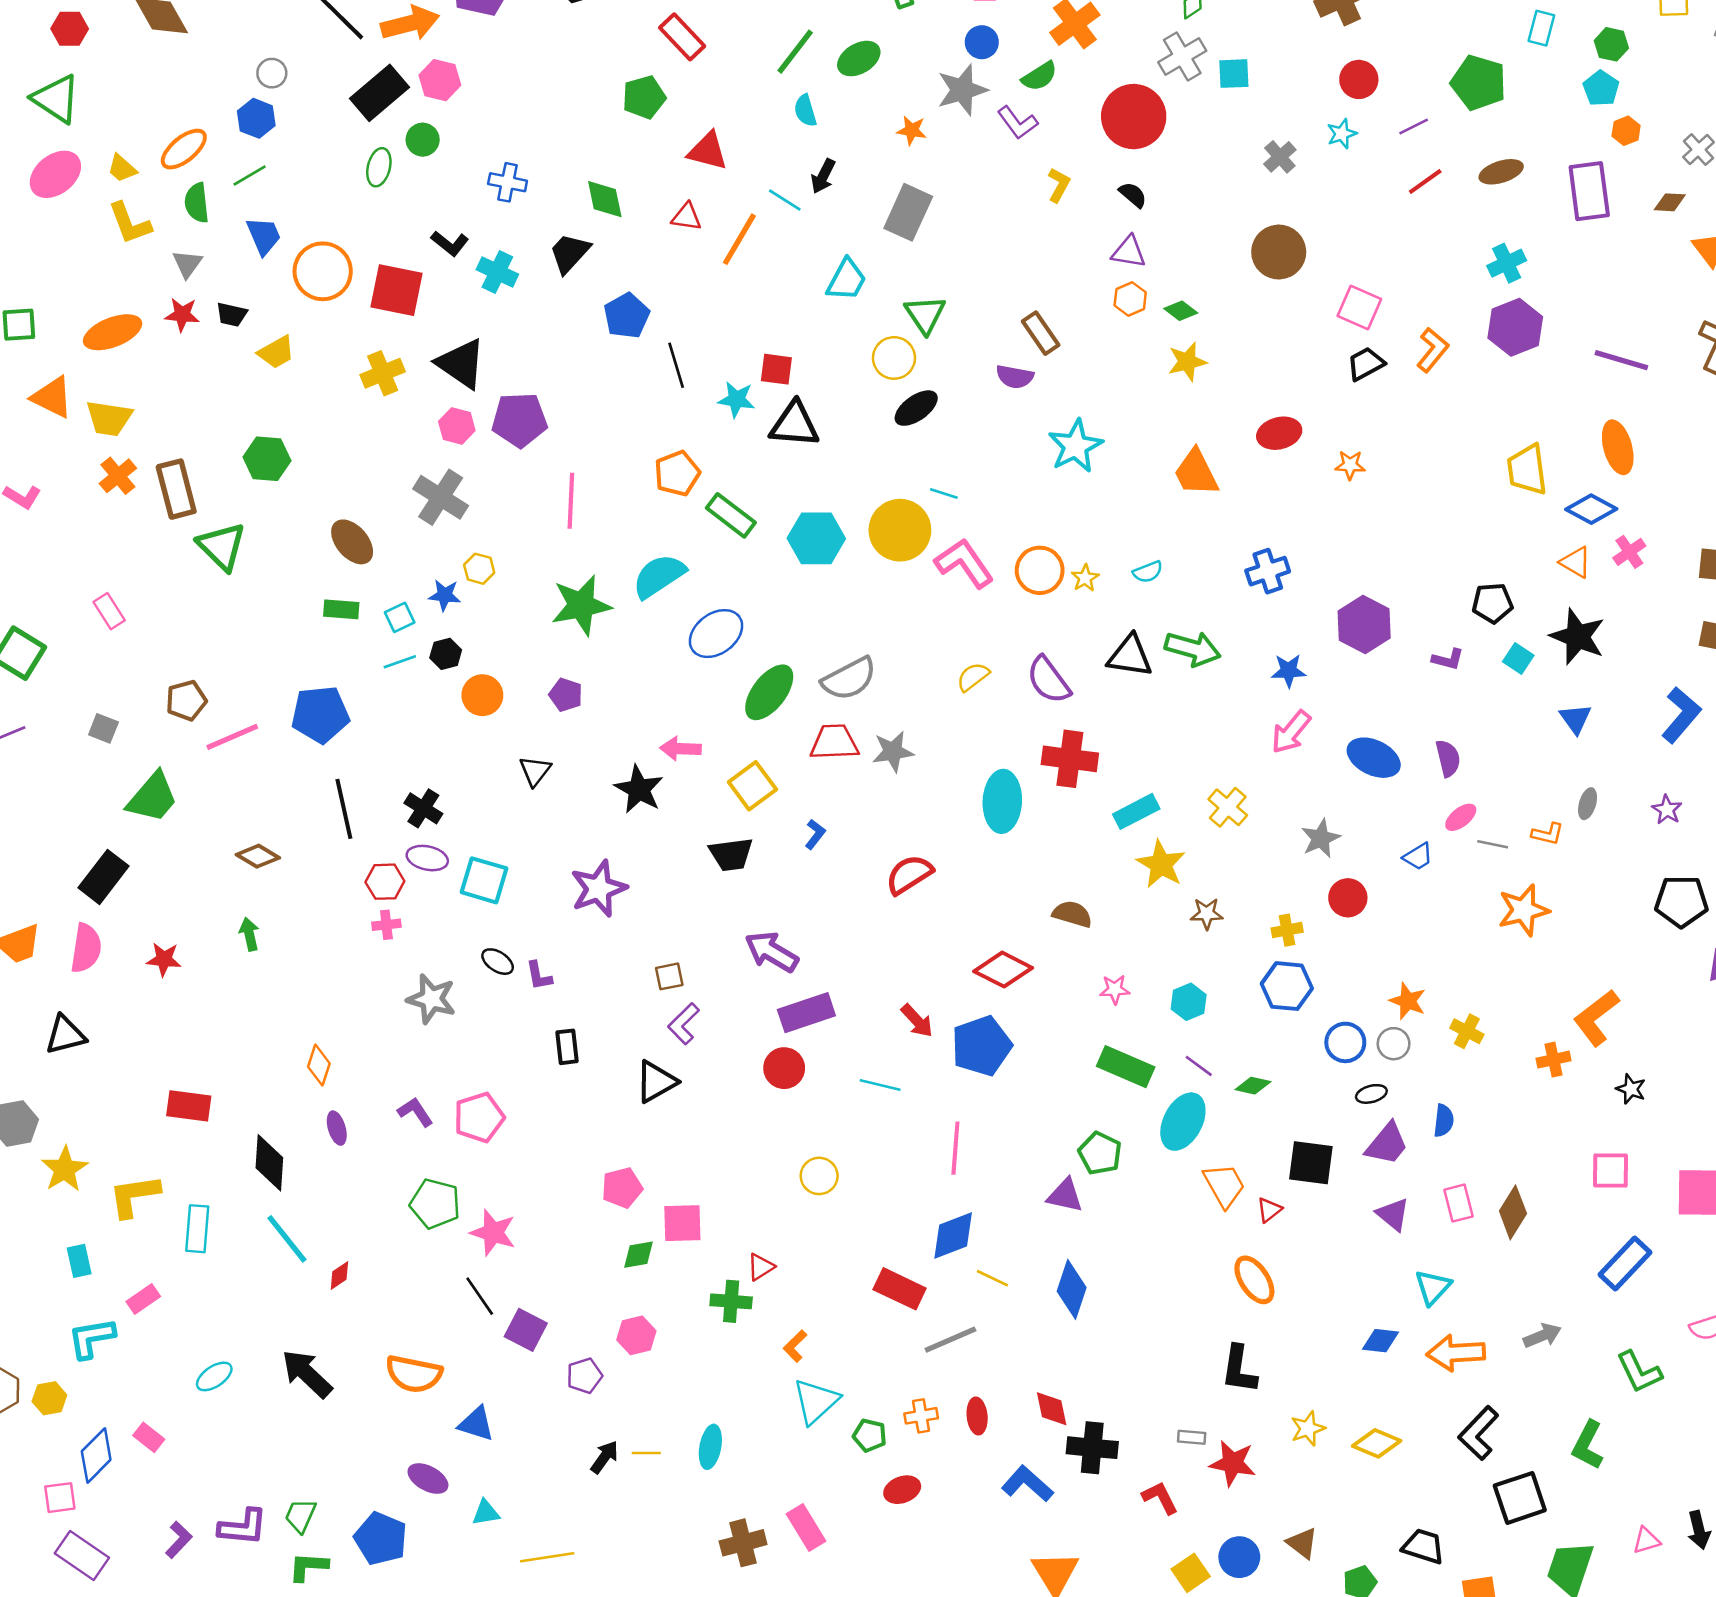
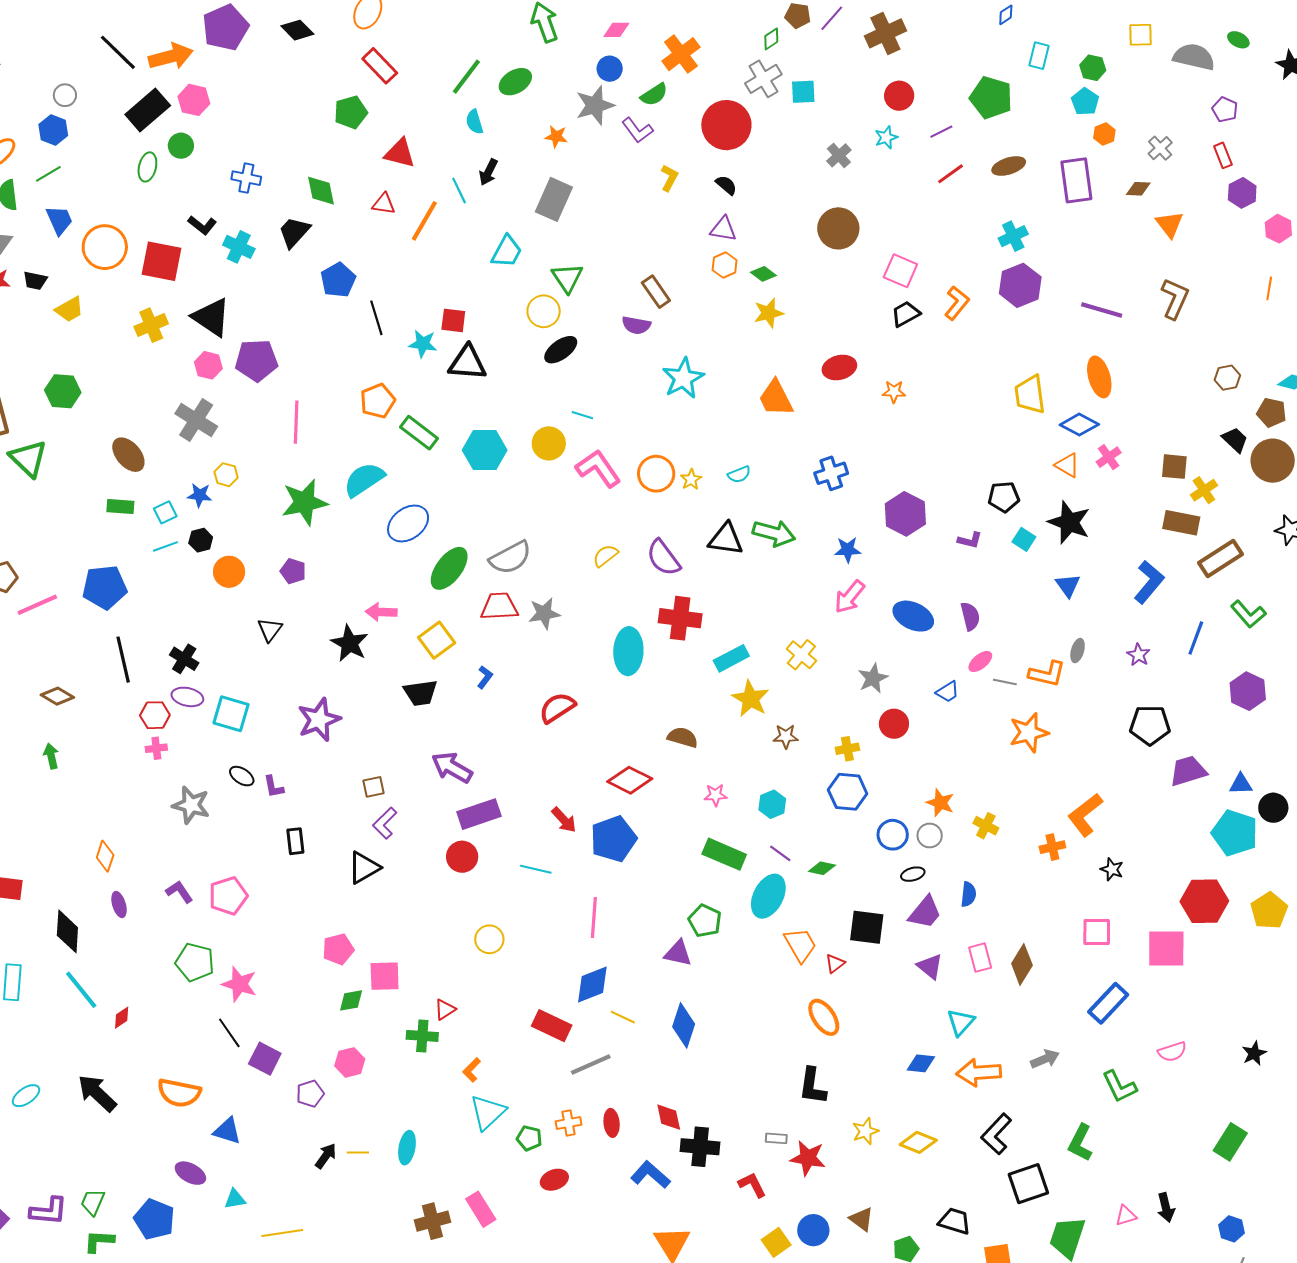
cyan line: (785, 200) -> (459, 190), turned 32
yellow circle: (900, 530) -> (549, 443), size x0.7
orange L-shape: (1548, 834) -> (1047, 674), size x1.5

